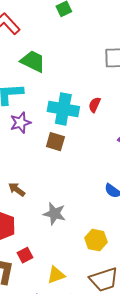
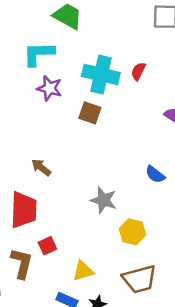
purple star: (20, 123) -> (49, 88), turned 30
gray star: (54, 214) -> (103, 200), moved

